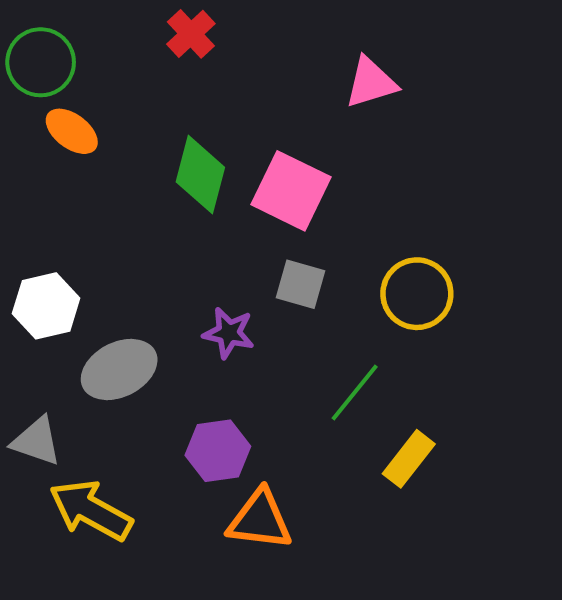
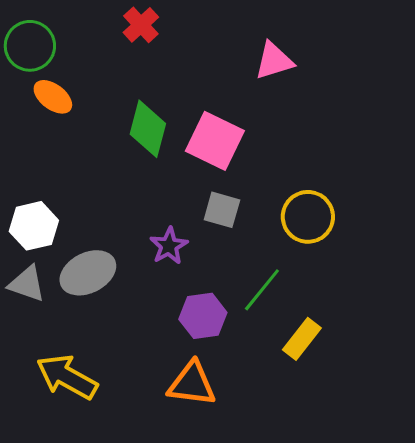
purple star: (229, 333) -> (169, 246), turned 30
gray triangle: (37, 441) -> (27, 284), moved
purple hexagon: (218, 451) -> (203, 316), moved

